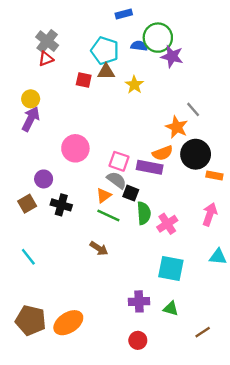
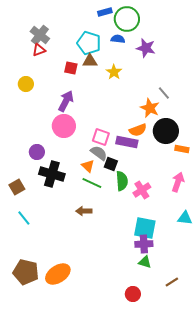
green circle: (158, 38) -> (127, 19), moved
purple arrow: (31, 119) -> (66, 101), moved
orange triangle: (104, 195) -> (88, 166), turned -40
brown square: (27, 204) -> (17, 187), moved
black cross: (61, 205) -> (52, 174), size x1.4
brown arrow: (99, 248) -> (84, 211), turned 147
purple cross: (139, 301) -> (144, 244), moved
red circle: (138, 340) -> (133, 294), moved

